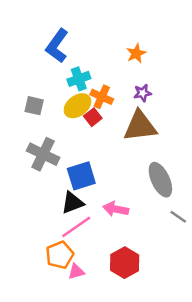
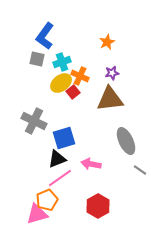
gray square: (34, 106) -> (37, 59), moved
pink triangle: (76, 272) -> (37, 214), moved, size x1.6

